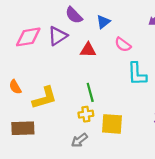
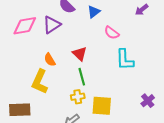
red triangle: (88, 50) -> (80, 54), moved, turned 42
orange semicircle: (15, 87) -> (50, 60), moved
yellow L-shape: (45, 98) -> (40, 82), turned 130

